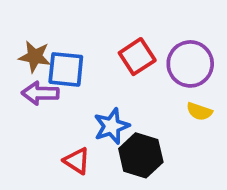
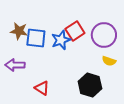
purple arrow: (40, 93) -> (15, 65), moved
blue star: (112, 126) -> (61, 40), moved
black hexagon: (141, 155) -> (90, 85), moved

